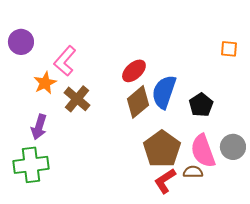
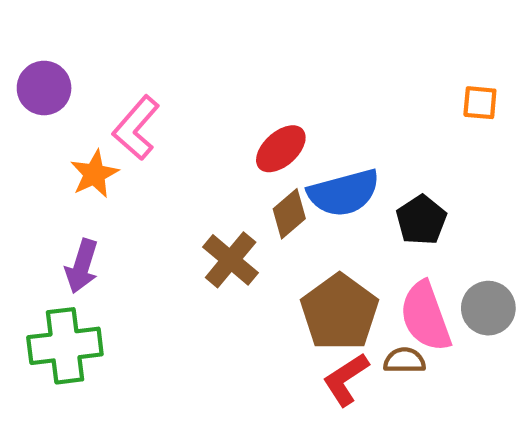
blue semicircle: (164, 92) -> (344, 193), turned -124
brown cross: (77, 99) -> (231, 260), moved
brown diamond: (138, 102) -> (289, 214), size x0.7

